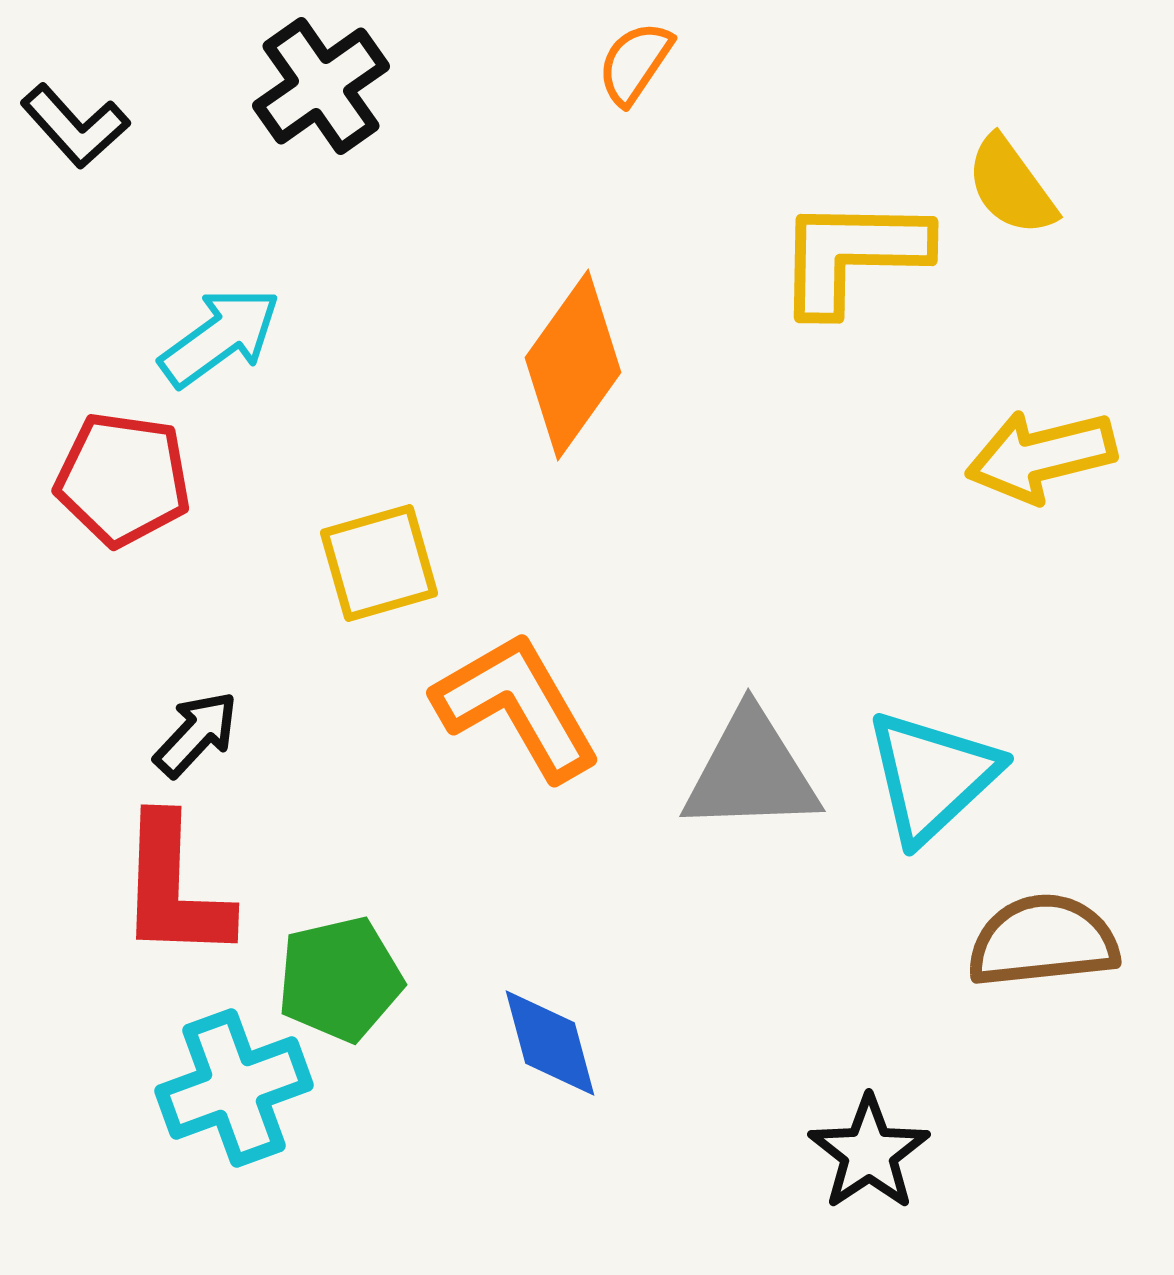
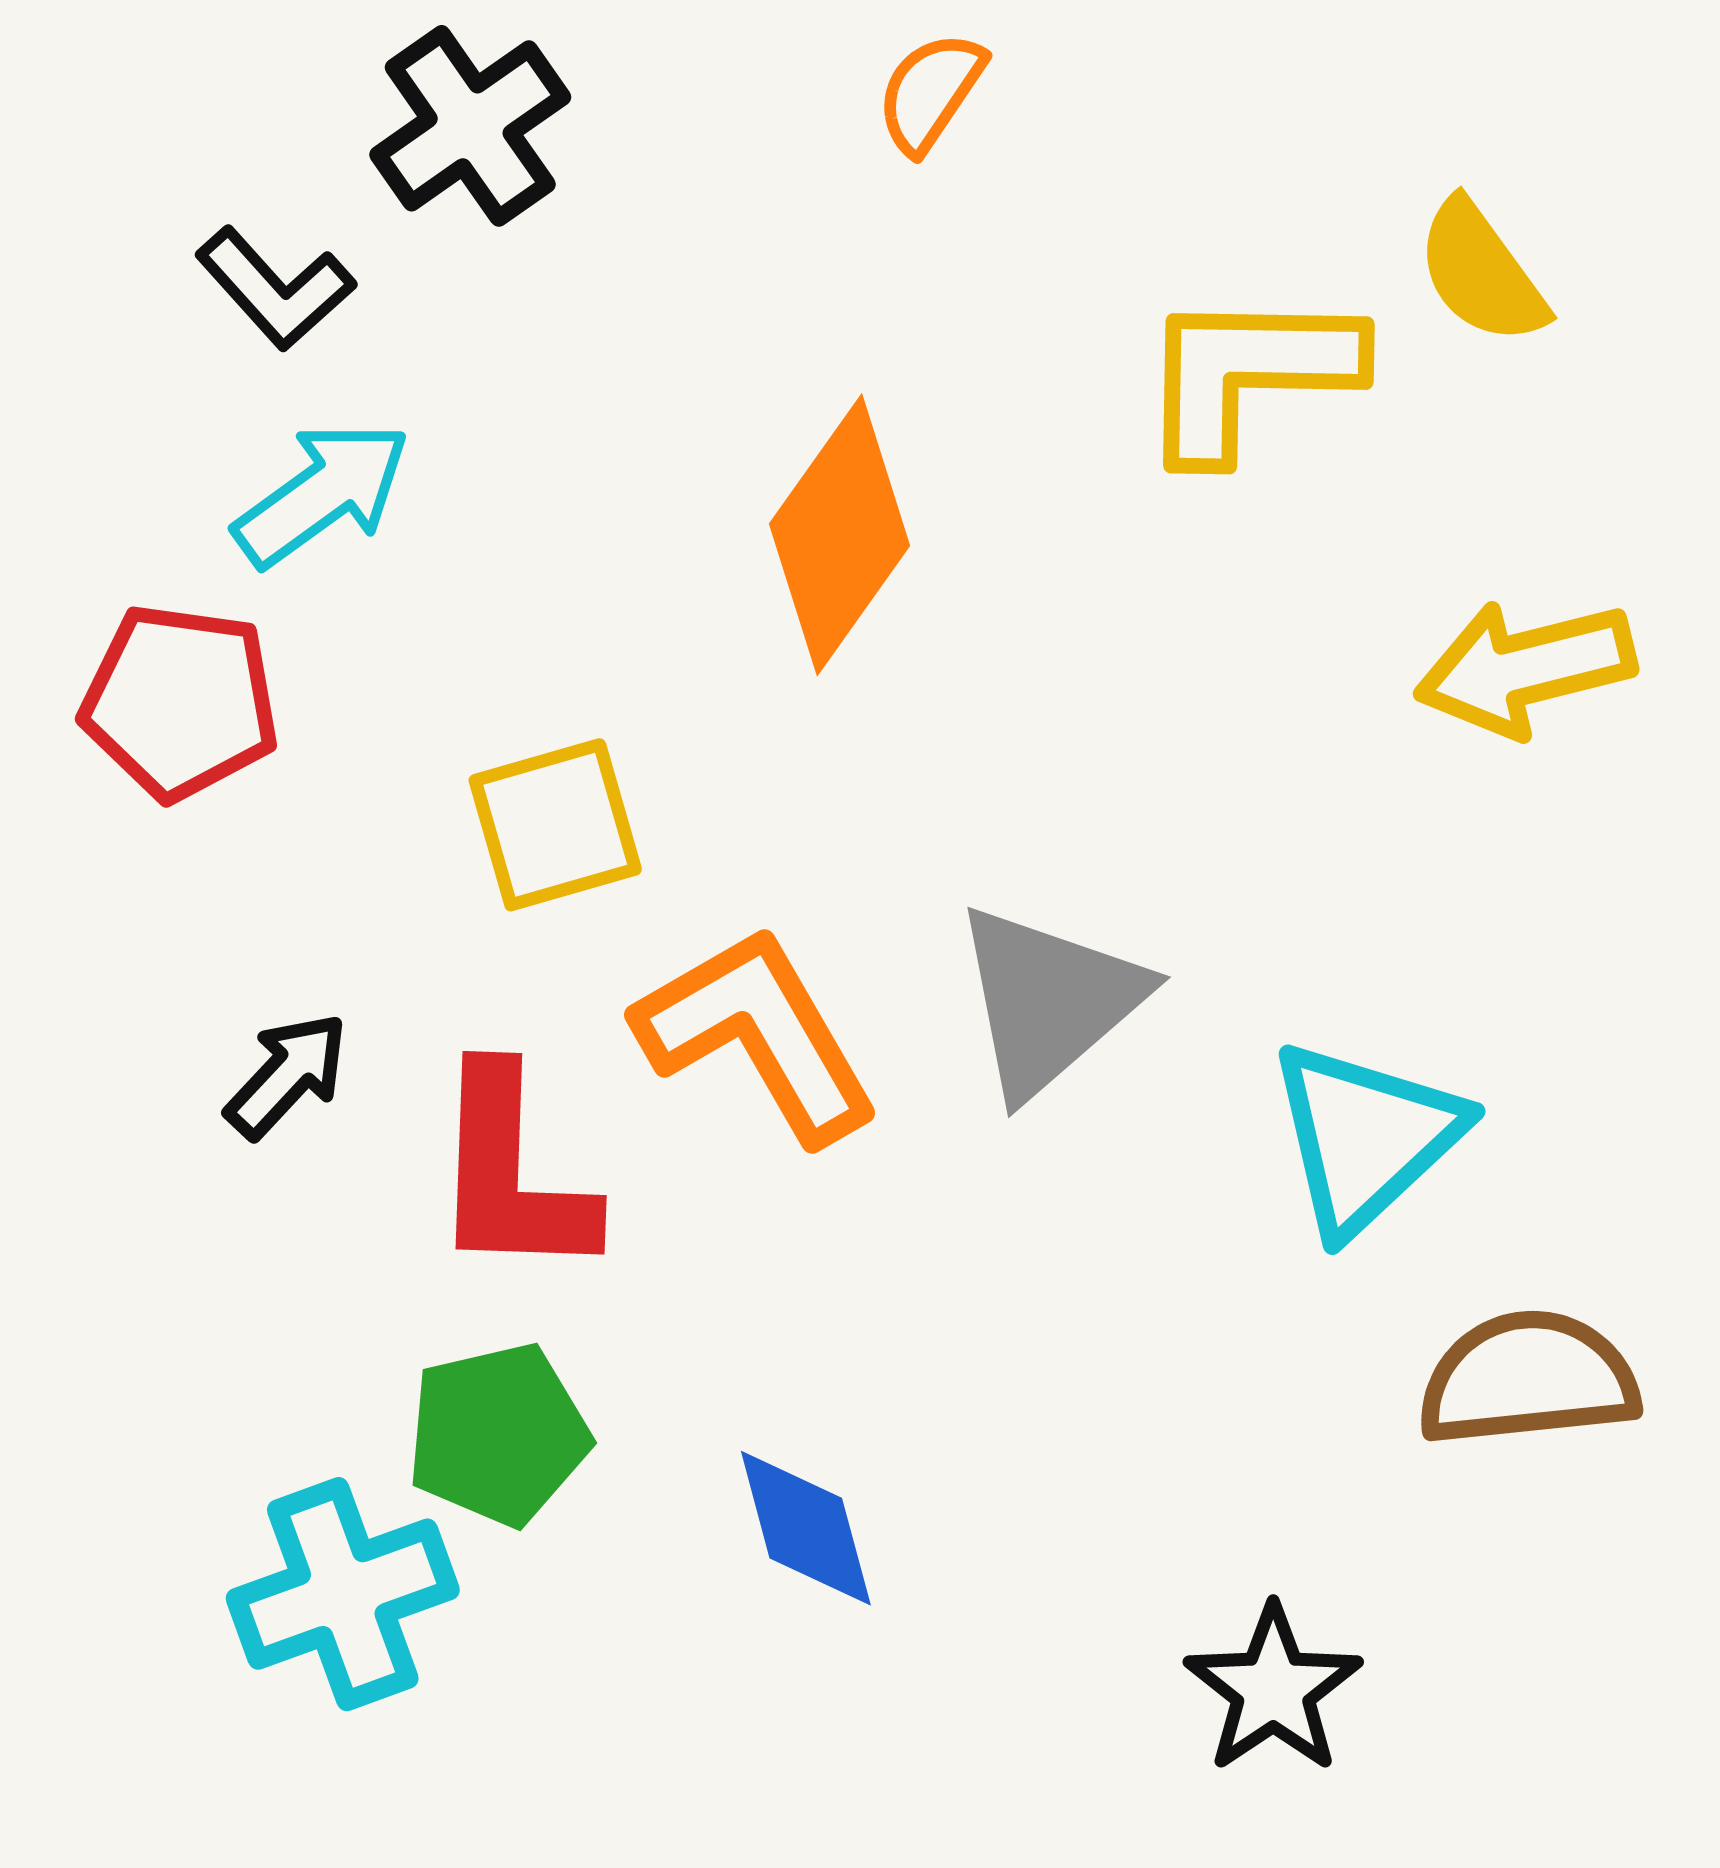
black L-shape: (75, 126) -> (275, 289), moved
gray triangle: (751, 772) -> (1049, 1001), moved, turned -39
red L-shape: (174, 888) -> (511, 1174), moved

